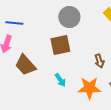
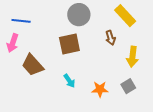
brown arrow: (99, 61) -> (110, 38), moved
orange star: (89, 88) -> (100, 89), size x0.7

